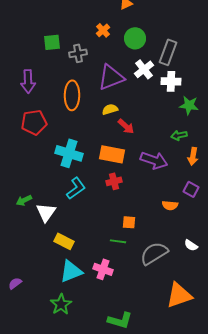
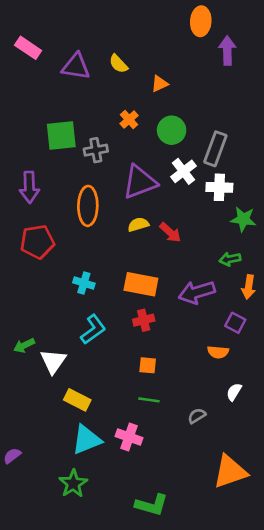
green square: (52, 42) -> (61, 136), size x1.4
red arrow: (126, 126) -> (170, 232), moved
cyan cross: (69, 153) -> (84, 283), size x0.6
purple arrow: (154, 160) -> (197, 292), turned 144
purple square: (191, 189) -> (235, 323), moved
orange square: (129, 222) -> (148, 365), moved
white semicircle: (191, 245) -> (234, 392), moved, turned 88
gray semicircle: (154, 253) -> (197, 416), size x0.5

